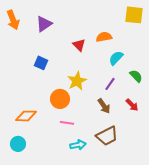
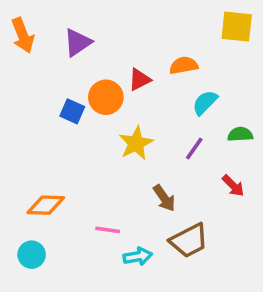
red triangle: (79, 45) -> (139, 80), turned 48
green semicircle: (136, 76) -> (240, 134), turned -48
orange circle: (60, 99) -> (106, 97), moved
brown arrow: (104, 106) -> (164, 198), moved
pink line: (67, 123) -> (108, 230), moved

